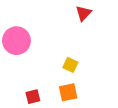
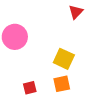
yellow square: (70, 65) -> (64, 59), size x1.5

